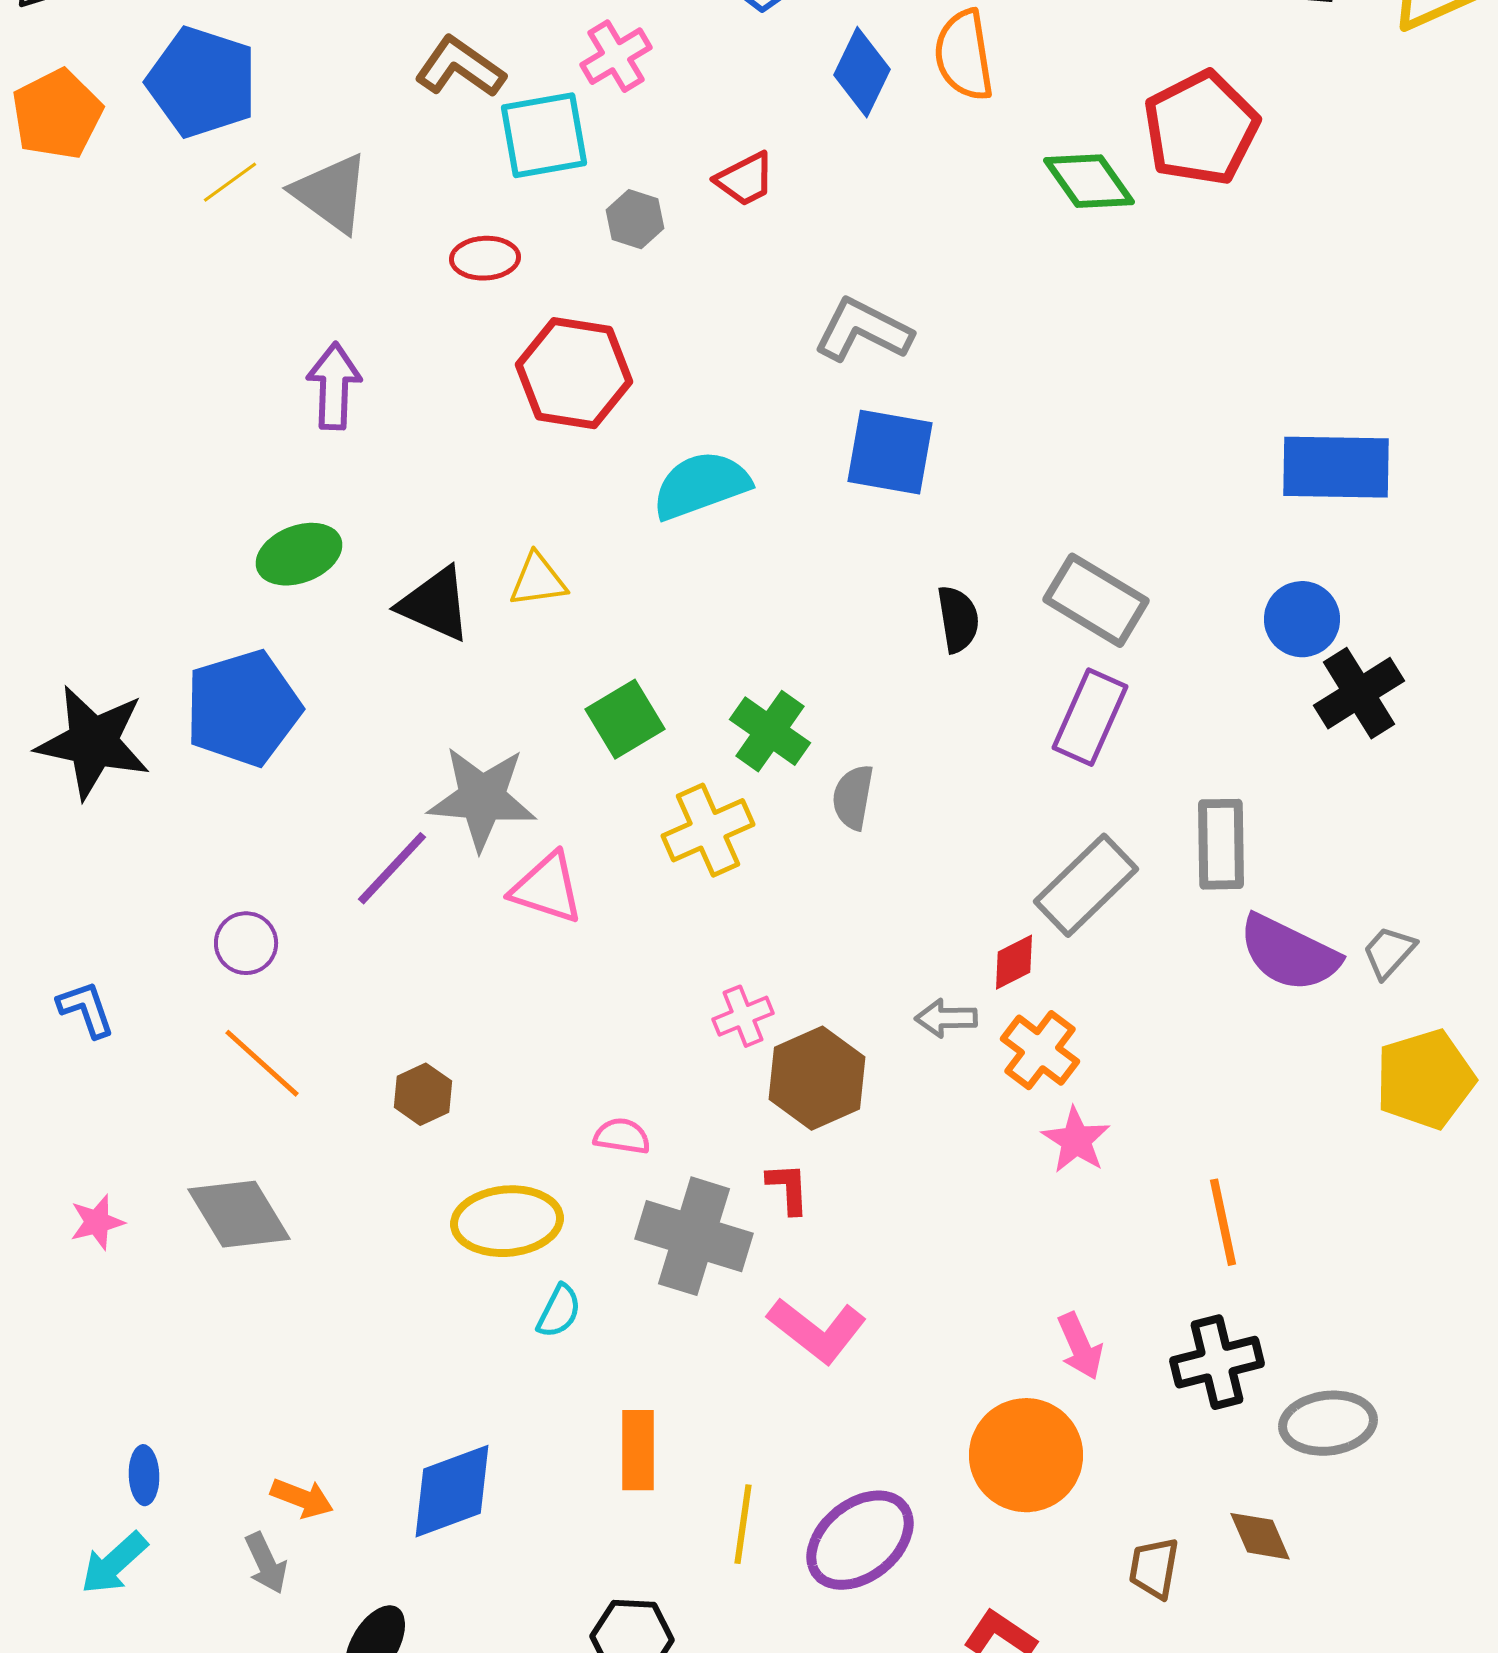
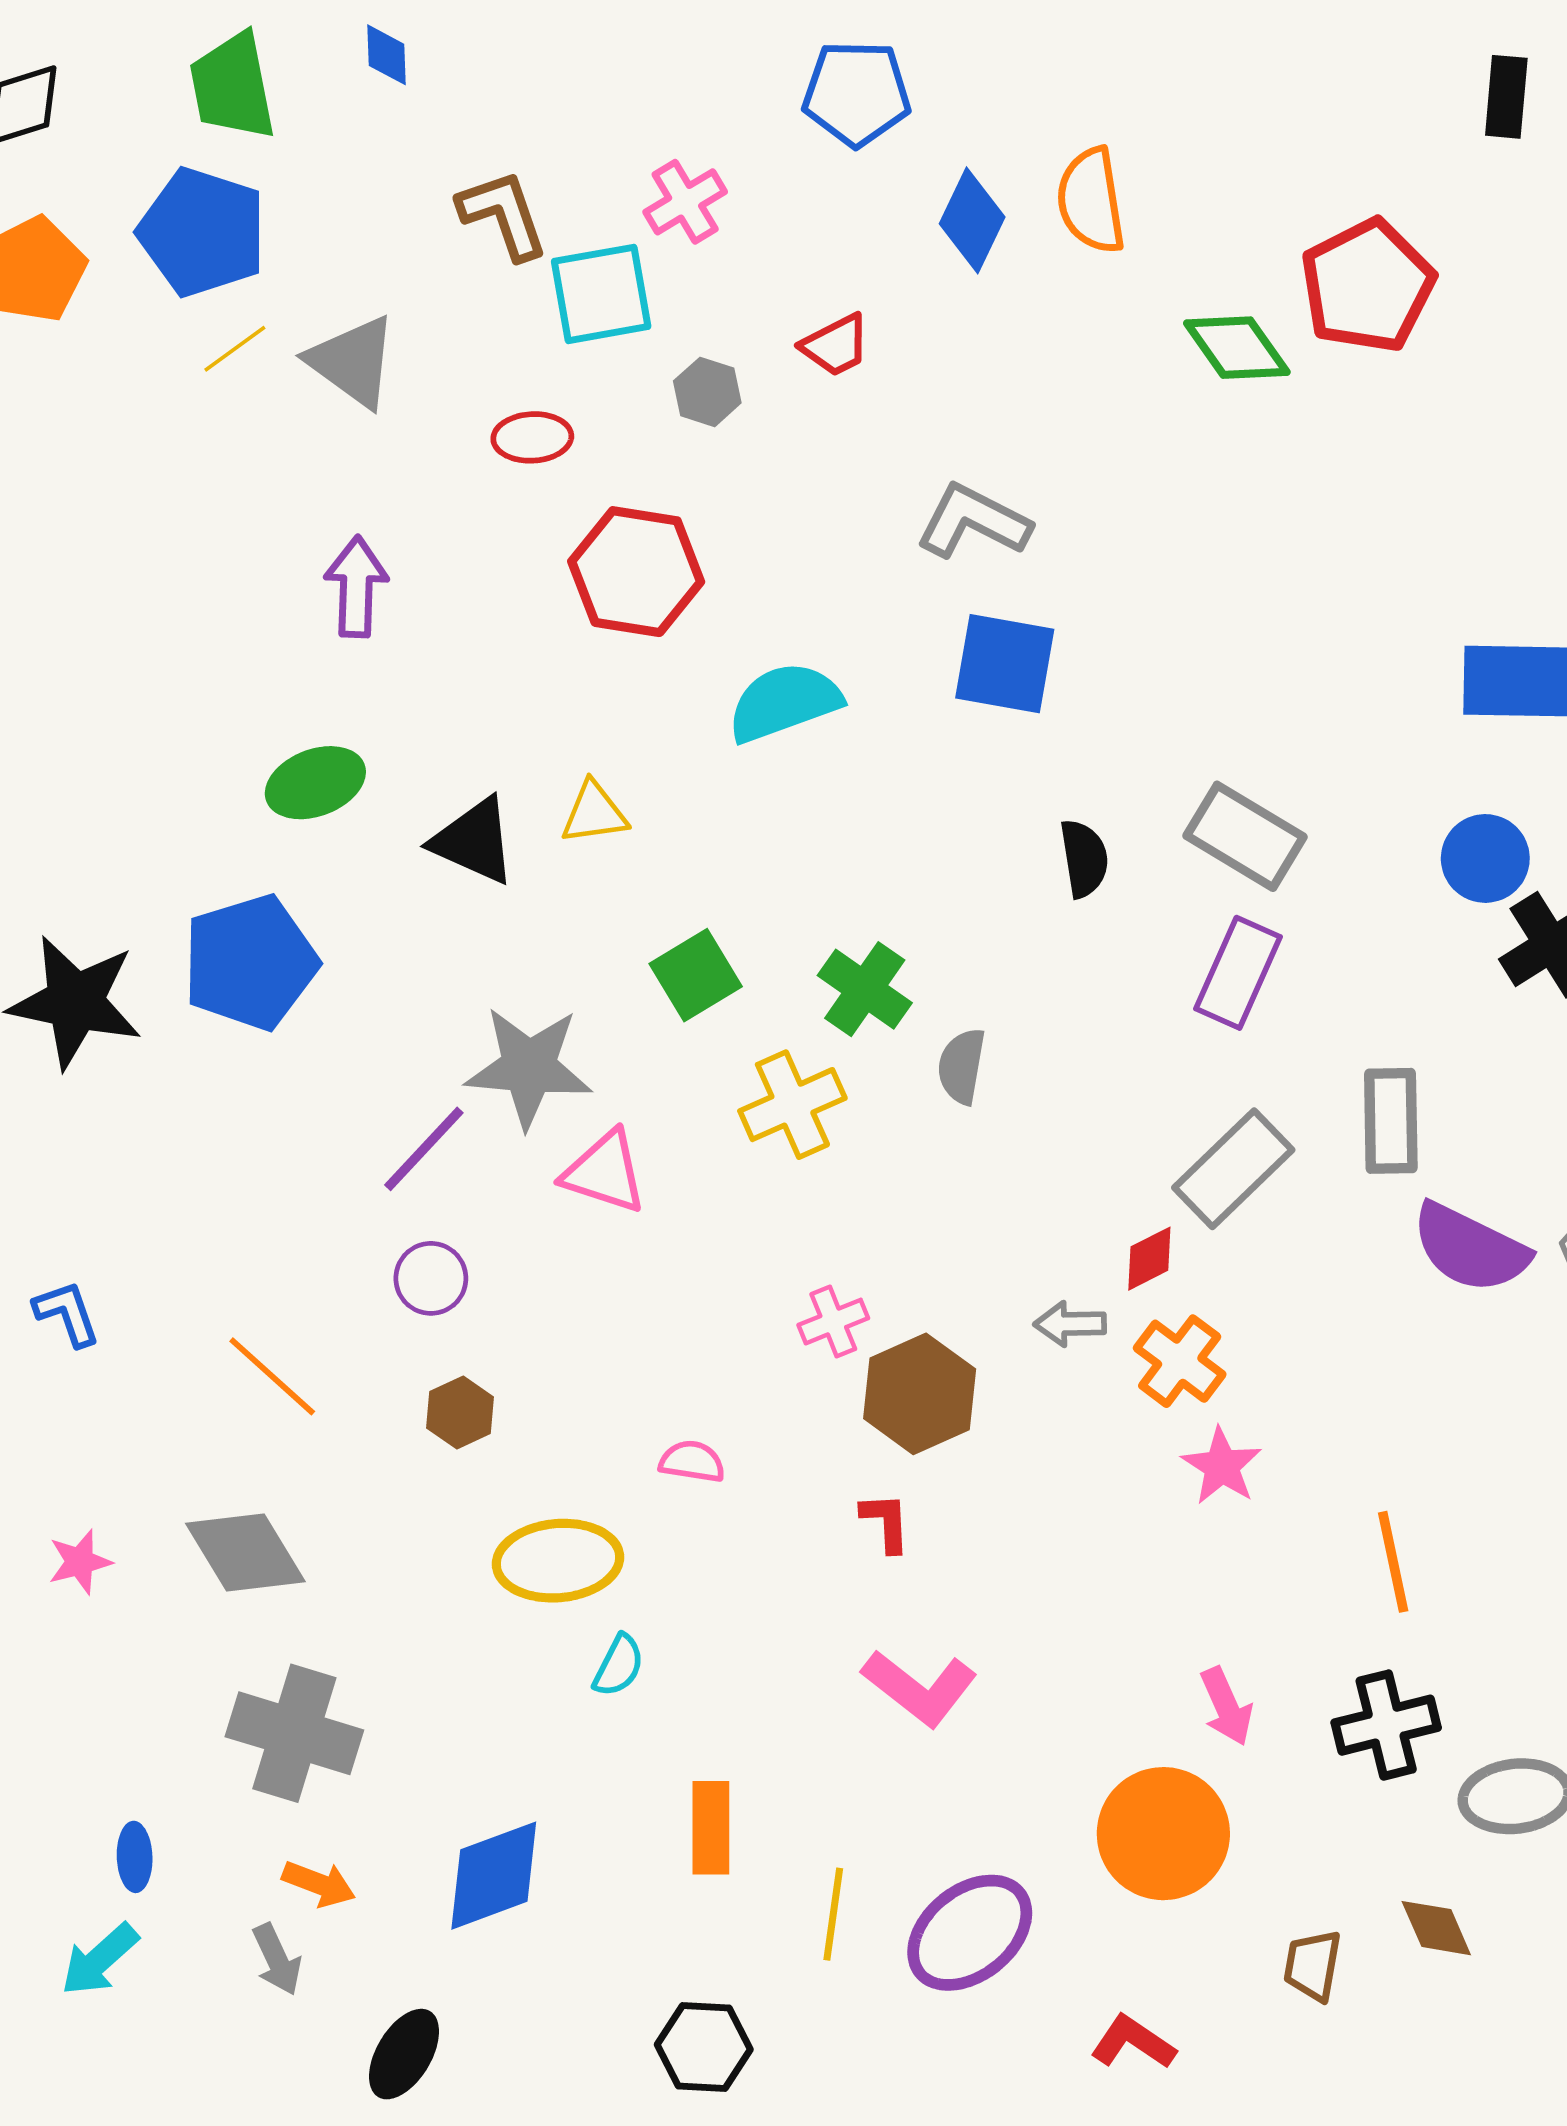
brown L-shape: (460, 67) -> (503, 215), turned 36
purple circle: (246, 943) -> (431, 1278), moved
gray cross: (694, 1236) -> (294, 1733), moved

